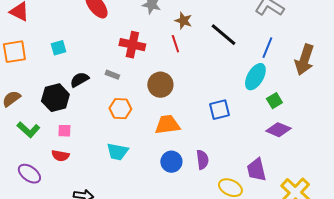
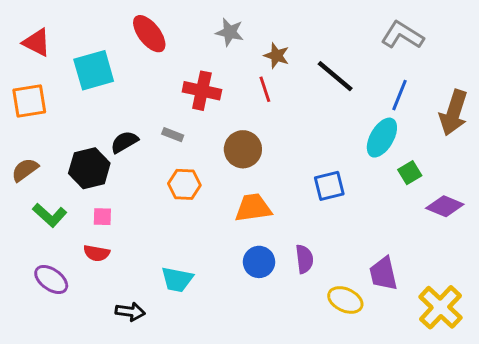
cyan square: (58, 48) -> (94, 70), moved, size x1.8
purple diamond: (278, 130) -> (445, 206), moved
cyan trapezoid: (117, 152) -> (177, 279), moved

